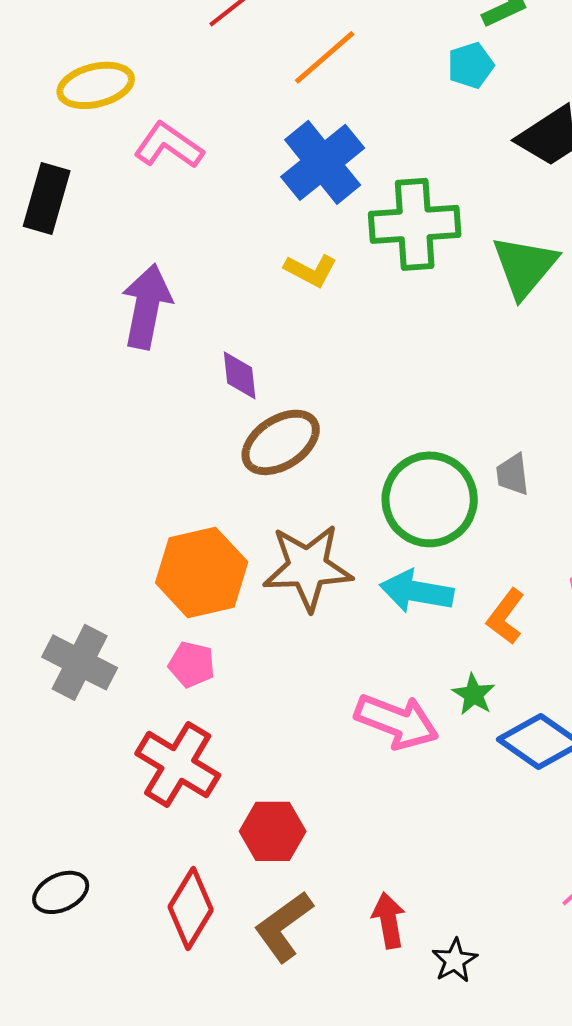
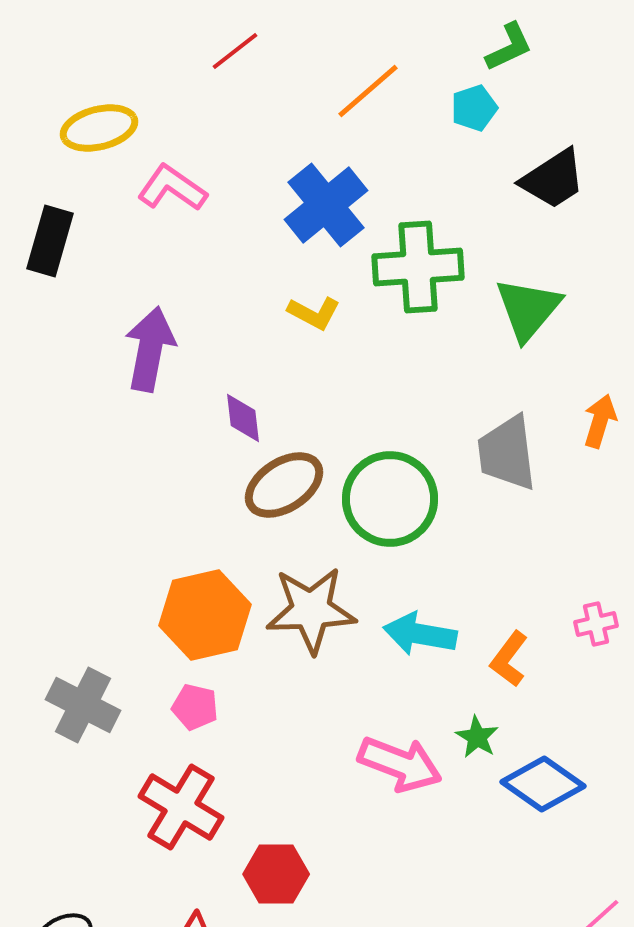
orange line: (325, 57) -> (368, 91), moved
gray trapezoid: (513, 474) -> (507, 453), moved, size x1.8
green circle: (430, 499) -> (390, 499), moved

